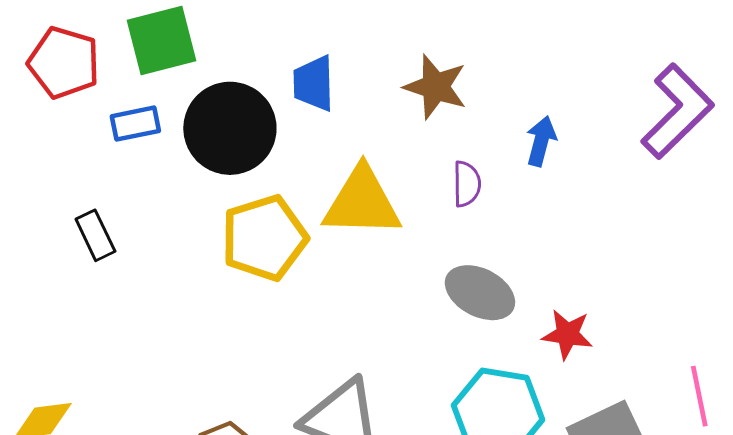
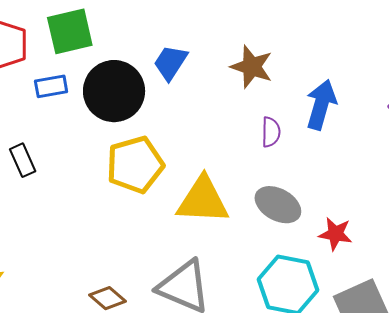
blue trapezoid: (314, 83) -> (170, 63), turned 33
blue arrow: (541, 141) -> (321, 105), size x1.5
yellow triangle: (362, 202) -> (203, 200), moved

